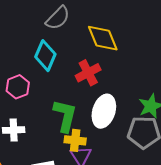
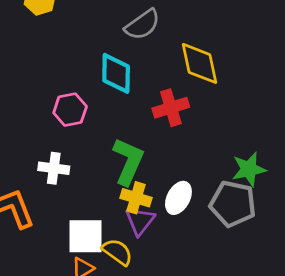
cyan diamond: (45, 56) -> (116, 73), turned -32
white ellipse: (104, 111) -> (178, 198), moved, size x0.7

